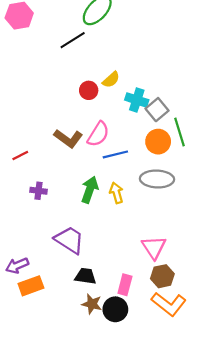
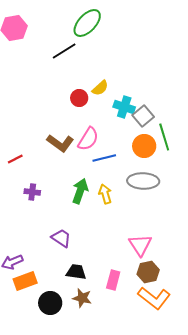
purple trapezoid: (69, 240) -> (61, 238), size x0.7
black circle: (115, 309) -> (50, 303), moved

